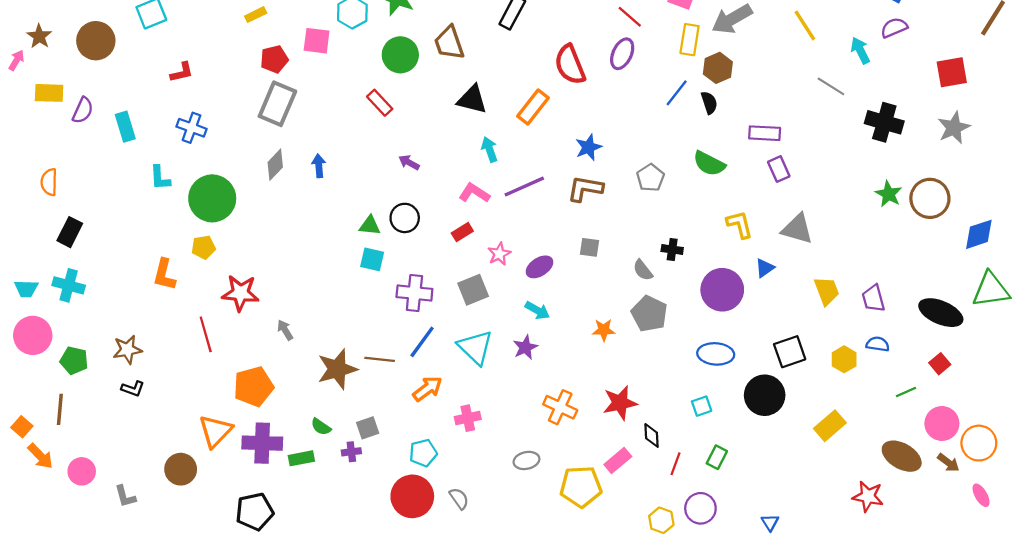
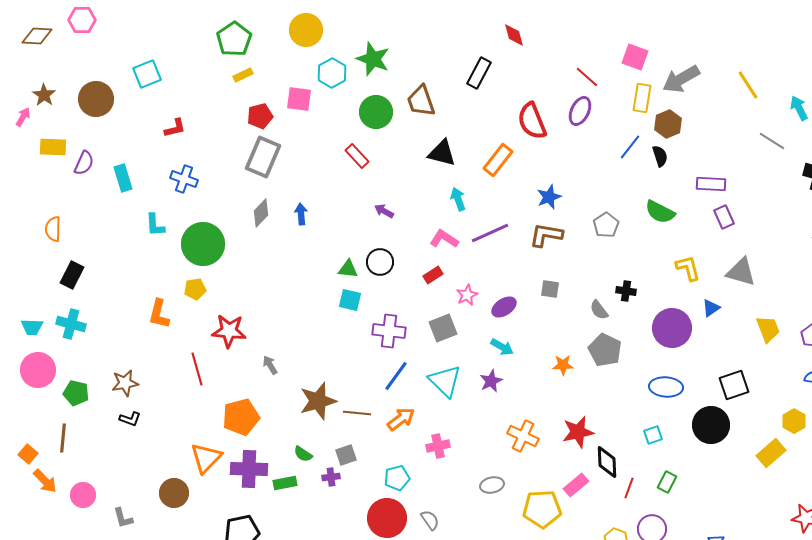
brown line: (380, 359) -> (357, 413), moved
yellow hexagon: (844, 359) -> (794, 421), moved
black diamond: (652, 435) -> (607, 462), size x1.4

